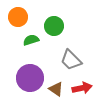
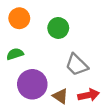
green semicircle: (31, 40) -> (15, 54), moved

